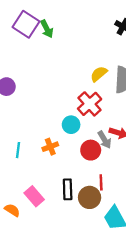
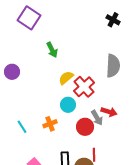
green arrow: (47, 29) -> (52, 50), moved
yellow semicircle: (99, 74) -> (66, 78), moved
cyan line: (18, 150) -> (22, 127), turned -40

